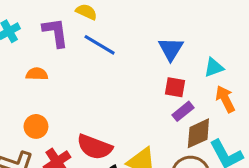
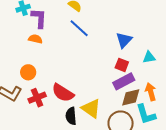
purple L-shape: (55, 33) -> (39, 18), moved
orange arrow: (225, 99) -> (151, 92), moved
purple rectangle: (183, 111) -> (124, 81), size x1.5

